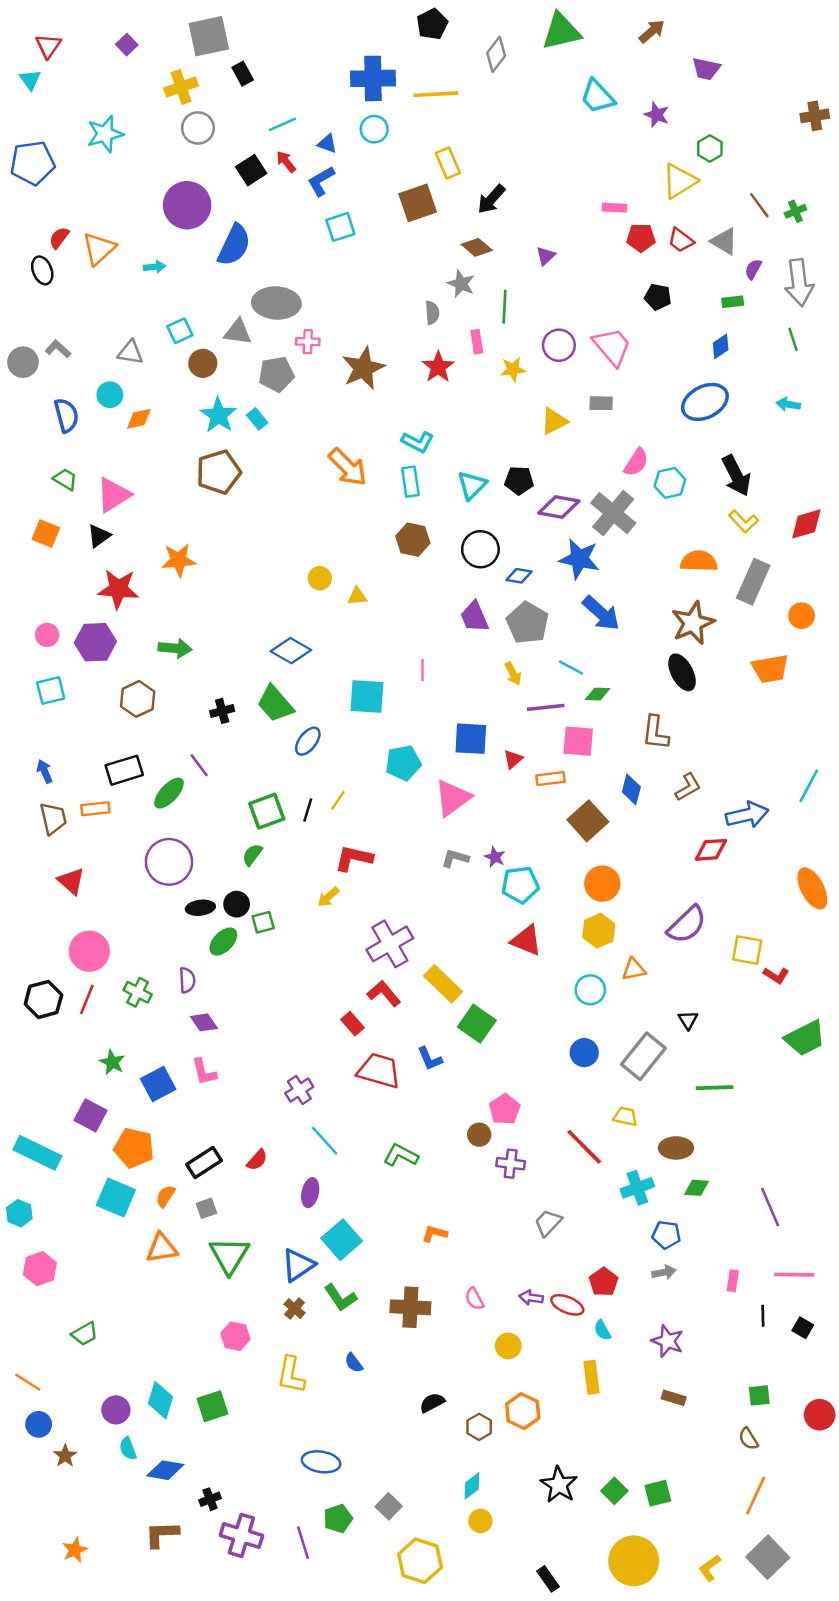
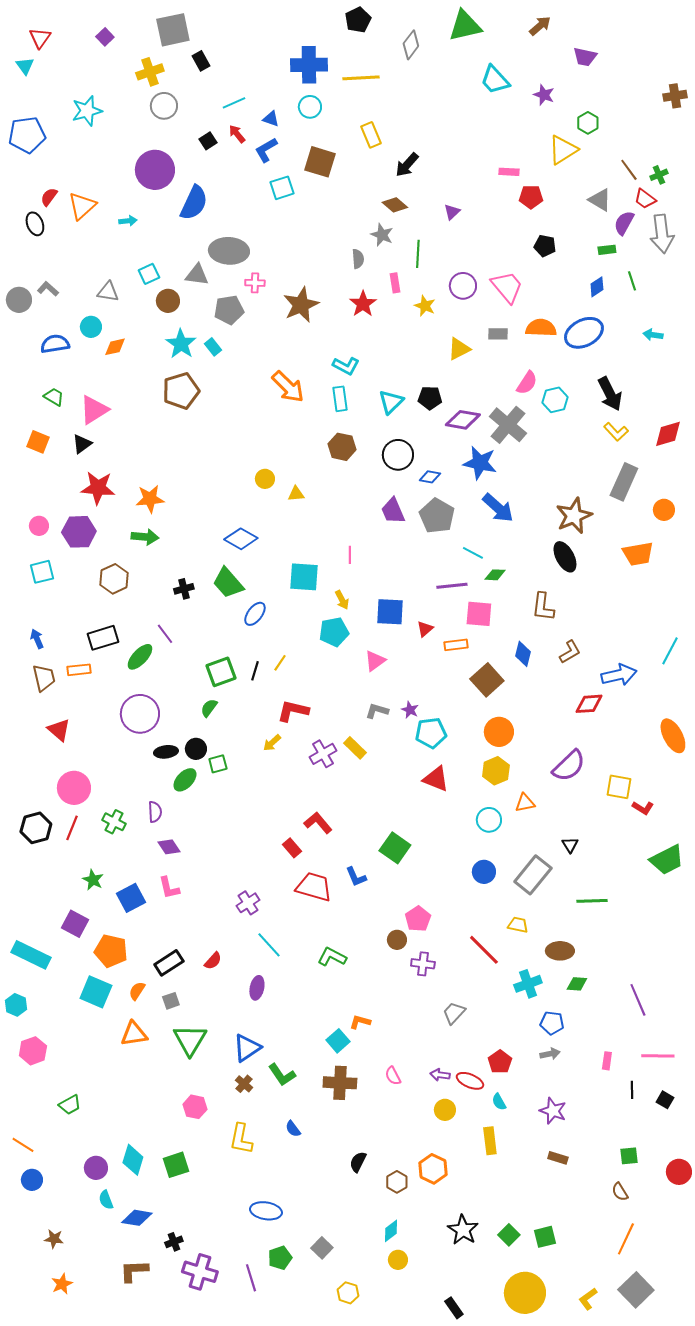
black square: (251, 170) -> (208, 141), size x0.7
brown square: (418, 203) -> (320, 162), moved, turned 36
red trapezoid: (681, 240) -> (645, 199), moved
purple semicircle: (753, 269) -> (624, 223), size x1.4
green line: (793, 339) -> (632, 281), moved
yellow star: (513, 369) -> (425, 306), turned 30
blue semicircle: (66, 415) -> (55, 344), turned -84
orange star: (179, 560) -> (150, 499), moved
orange semicircle: (699, 561) -> (541, 328), moved
yellow arrow: (513, 674) -> (342, 600), moved
pink triangle: (453, 798) -> (375, 661), size x0.7
purple cross: (390, 944) -> (323, 754), moved, size x0.7
yellow rectangle: (443, 984) -> (355, 748), moved, size x0.7
cyan square: (342, 1240) -> (338, 1041), moved, size x0.7
yellow circle: (508, 1346) -> (445, 1110), moved
black semicircle: (432, 1403) -> (358, 1162), turned -35
brown star: (65, 1456) -> (54, 1239), moved, turned -30
yellow hexagon: (420, 1561) -> (348, 1293), size x0.6

